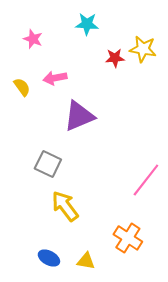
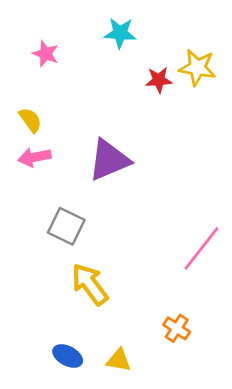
pink arrow: (55, 78) -> (35, 157), moved
orange cross: (128, 238) -> (177, 328), size x0.7

